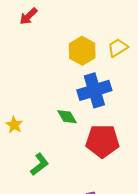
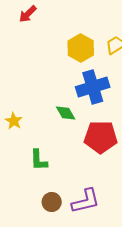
green L-shape: (40, 164) -> (39, 160), turned 125

